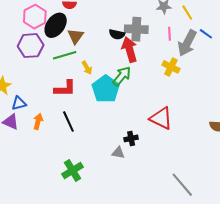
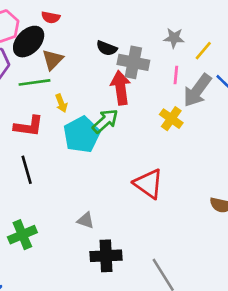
yellow line: (187, 13) -> (203, 51), turned 63
black semicircle: (117, 34) -> (107, 48), moved
black cross: (131, 138) -> (106, 256), moved, size x1.6

